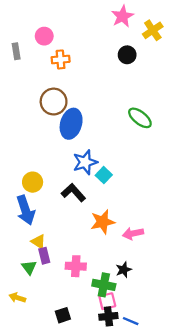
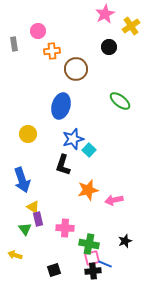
brown circle: (54, 102) -> (76, 69), moved
yellow circle: (33, 182) -> (28, 134), moved
black L-shape: (73, 193) -> (63, 165), turned -120
black star: (124, 270) -> (125, 241), moved
blue line: (131, 321) -> (105, 264), moved

